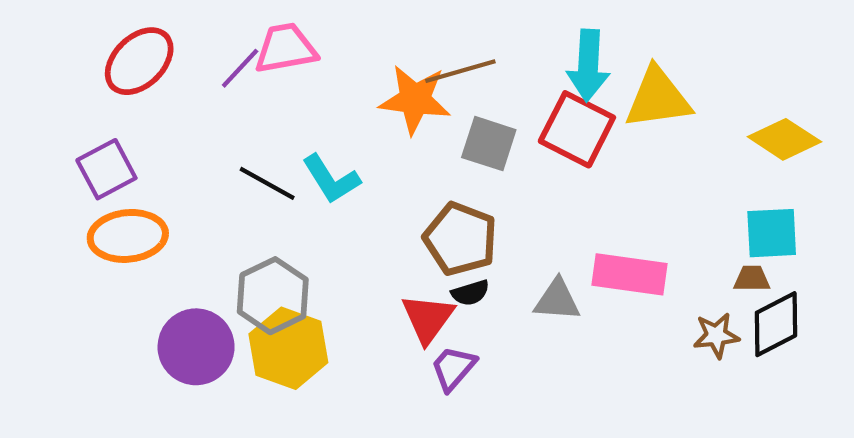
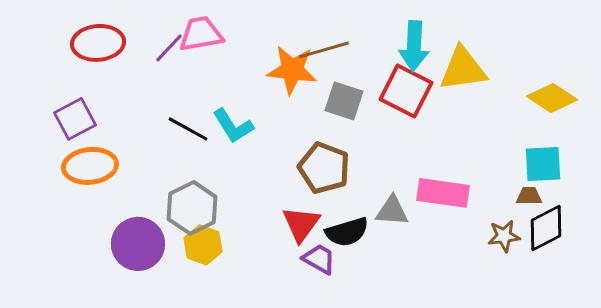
red ellipse: (139, 61) -> (98, 43), turned 39
black semicircle: (470, 293) -> (347, 232), moved, size x1.6
yellow hexagon: (288, 348) -> (203, 245), size x0.7
purple trapezoid: (453, 368) -> (319, 259), turned 78

